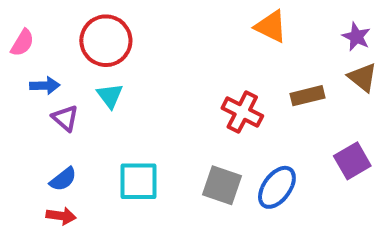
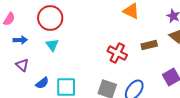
purple triangle: (65, 118) -> (22, 65), moved
blue semicircle: (63, 179) -> (42, 83), moved

